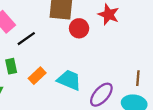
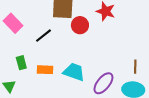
black line: (26, 39) -> (43, 36), moved
orange rectangle: (37, 76) -> (45, 70), turned 49

